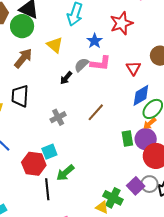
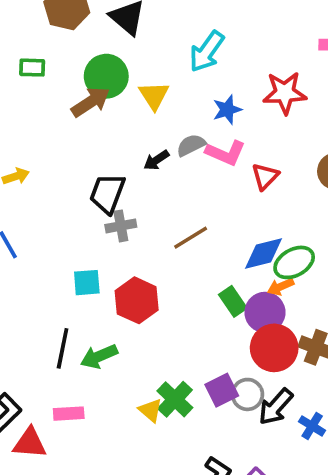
green circle: (22, 26) -> (106, 76), moved
red triangle: (133, 68) -> (265, 176), moved
blue diamond: (141, 95) -> (263, 254), moved
black trapezoid: (20, 96) -> (107, 193), moved
green rectangle: (127, 138) -> (233, 301), turned -42
red hexagon: (34, 164) -> (137, 300), moved
green arrow: (65, 173) -> (99, 356), moved

